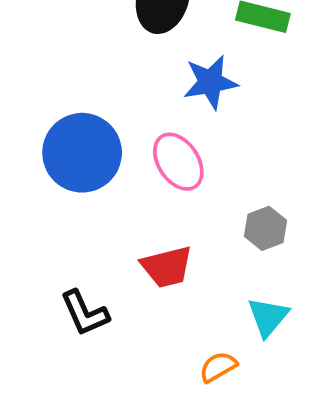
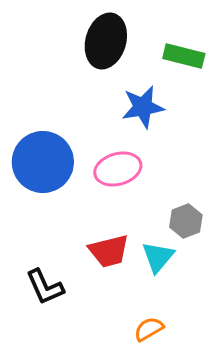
pink ellipse: (178, 162) -> (118, 169), turned -72
cyan triangle: (268, 317) -> (158, 257), moved

